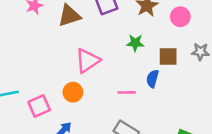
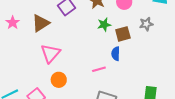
green star: (135, 43) -> (104, 25), moved
pink triangle: (88, 61) -> (50, 53), moved

